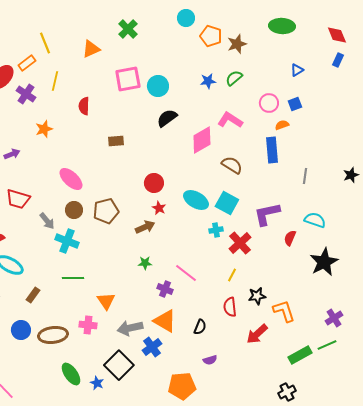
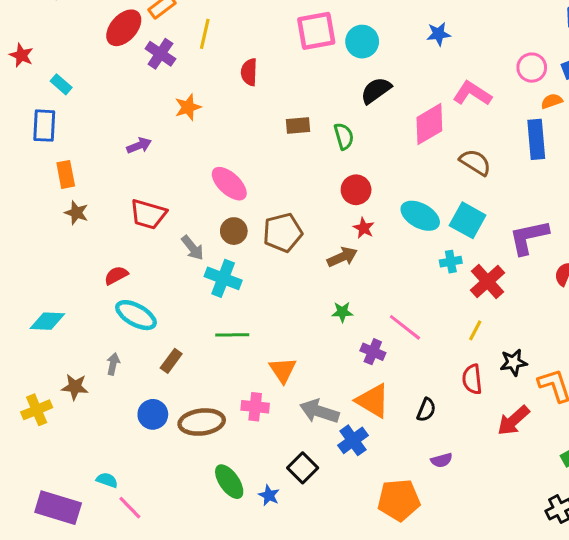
green semicircle: (234, 78) -> (344, 136), moved, turned 114
gray arrow: (130, 328) -> (319, 411), turned 30
black square: (119, 365) -> (303, 468), size x0.7

